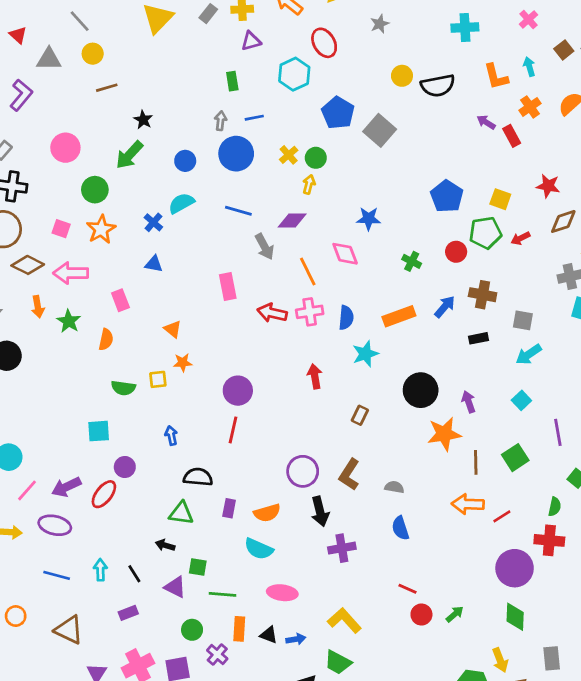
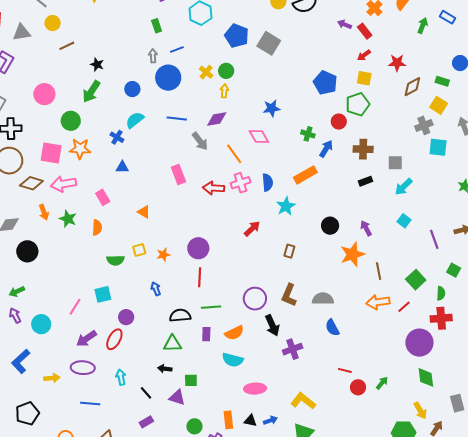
pink square: (61, 229) -> (51, 153), size x1.6
orange star: (101, 229) -> (80, 149), turned -30
red arrow: (520, 238) -> (364, 55), moved
blue arrow: (445, 307) -> (326, 149), moved
orange star: (183, 363) -> (163, 255), moved
red arrow: (315, 376) -> (252, 229), turned 66
black circle: (421, 390) -> (330, 226), size x0.7
green square: (515, 458) -> (416, 280), moved
gray semicircle: (394, 487) -> (323, 299), size x1.5
pink line: (27, 490) -> (75, 307), moved
cyan arrow: (100, 570) -> (121, 377), moved
green line: (223, 594) -> (211, 307), moved

